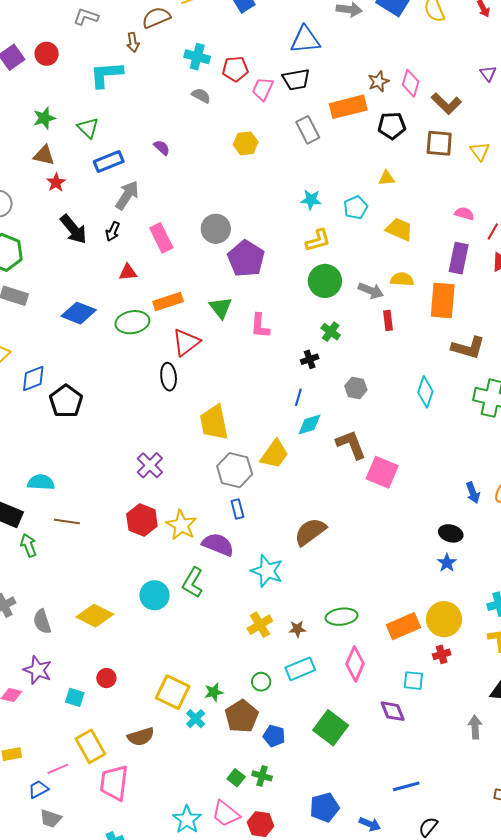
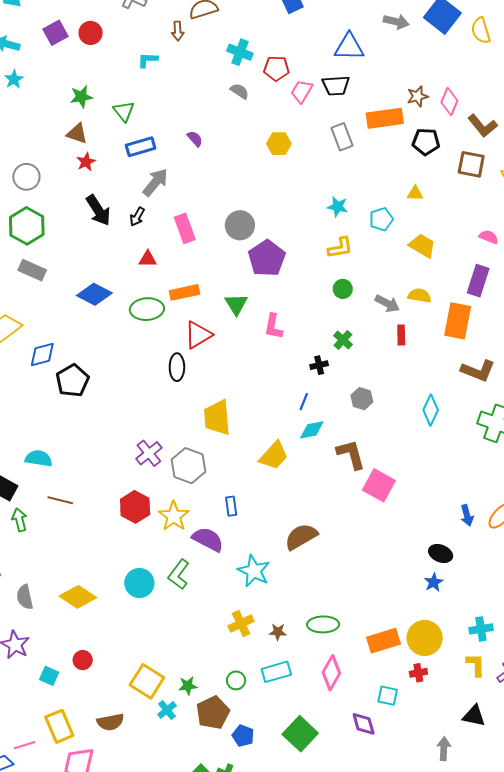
cyan L-shape: (106, 74) -> (148, 60), size x0.6
green circle: (325, 281) -> (343, 289), size x0.6
gray hexagon: (235, 470) -> (188, 466), moved

